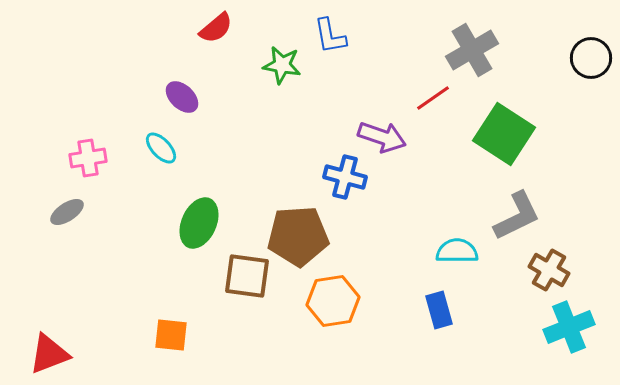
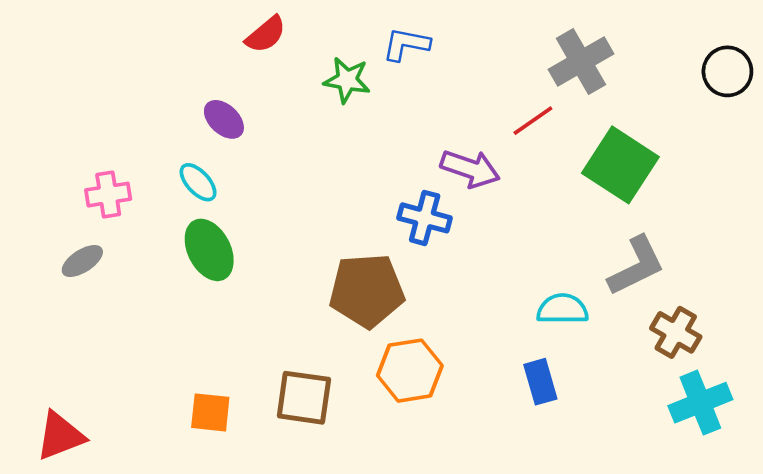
blue L-shape: (330, 36) -> (406, 44), turned 111
green ellipse: (199, 223) -> (209, 250), moved, turned -51
brown square: (247, 276) -> (304, 398), moved

